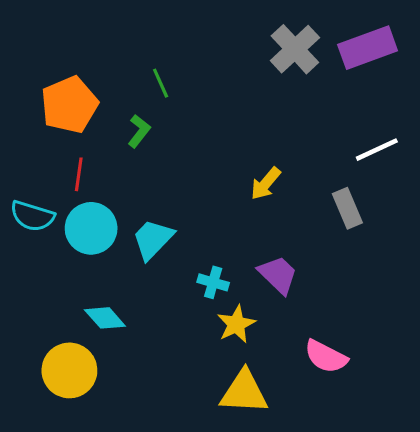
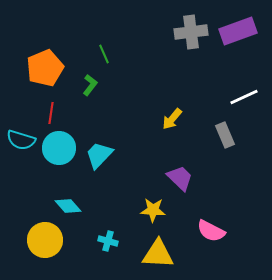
gray cross: (295, 49) -> (191, 32), turned 36
cyan cross: (213, 282) -> (108, 241), moved
yellow star: (236, 324) -> (153, 210), turned 30

